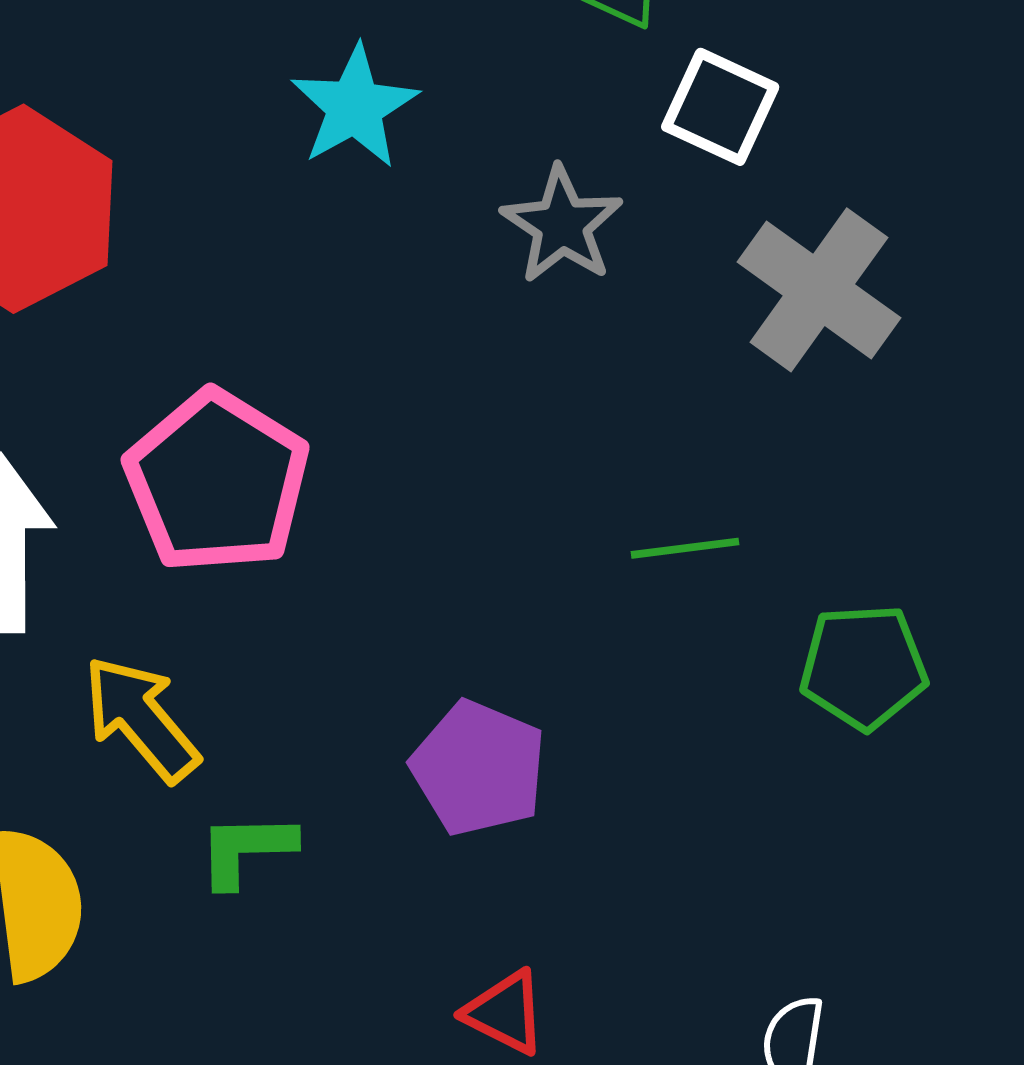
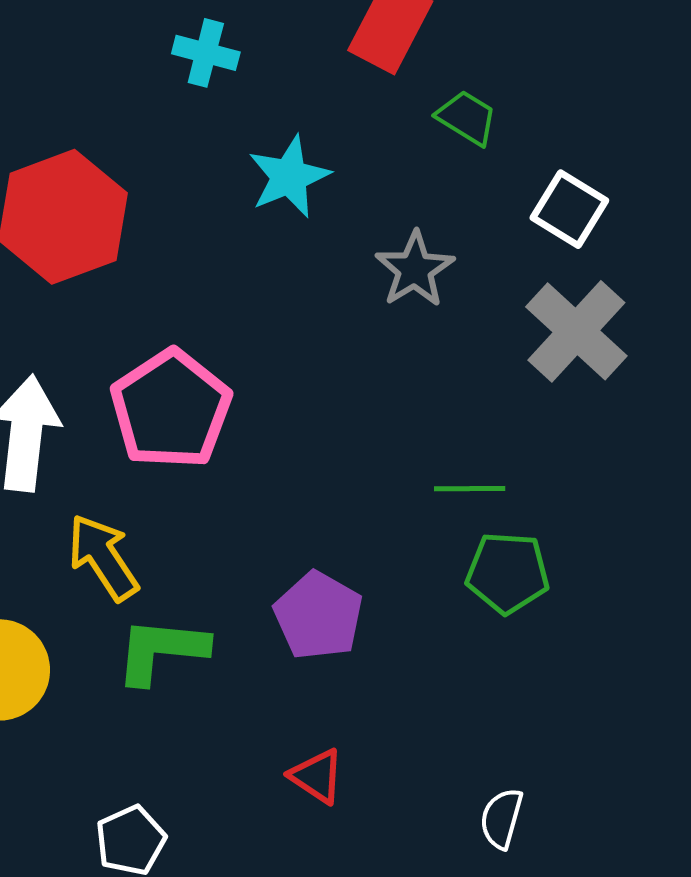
white square: (720, 107) -> (569, 209), moved
green pentagon: (864, 667) -> (508, 573), moved
green L-shape: (246, 850) -> (161, 650), size x1.4

